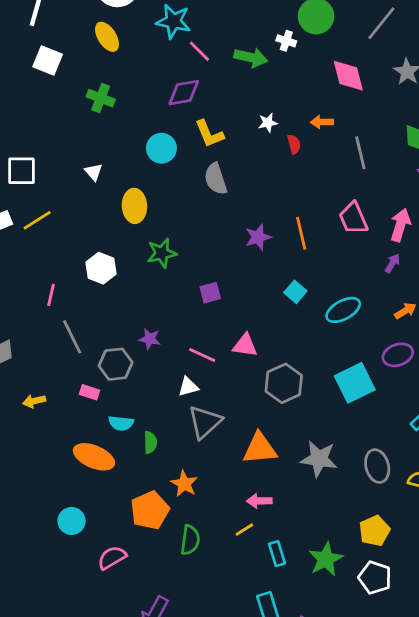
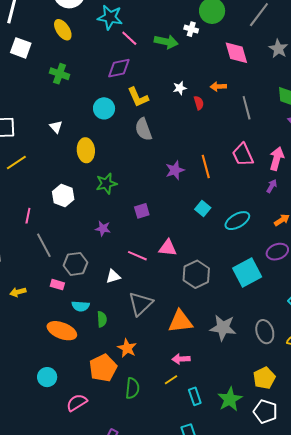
purple star: (150, 339) -> (103, 228), moved
white triangle: (188, 387) -> (113, 276), moved

